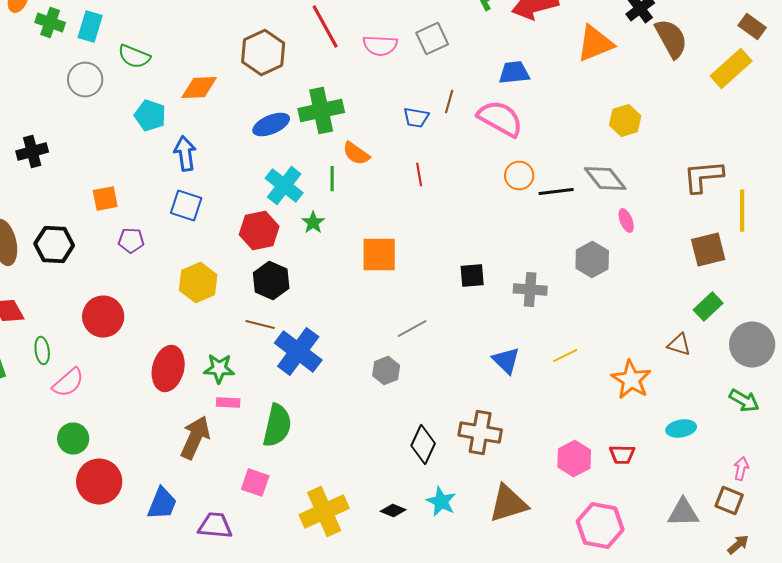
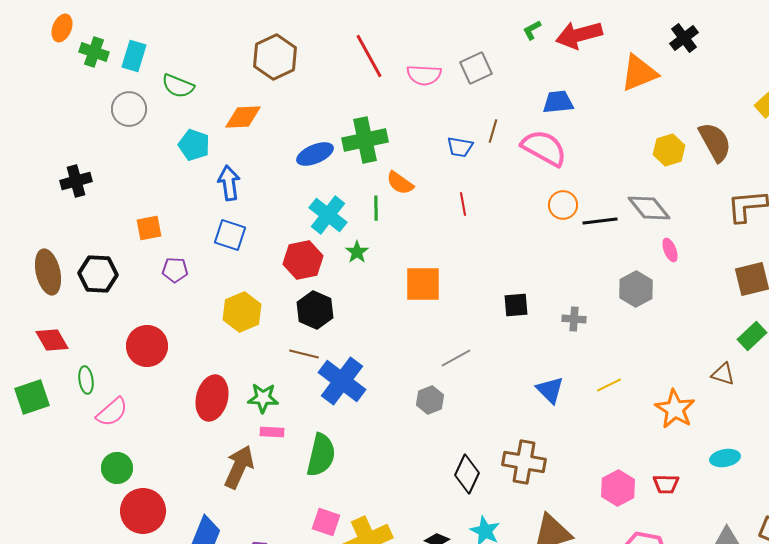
brown semicircle: (671, 38) -> (715, 142), moved
brown hexagon: (263, 52) -> (275, 57), moved
gray cross: (530, 290) -> (574, 319), size x0.7
pink square: (255, 482) -> (326, 522), moved

